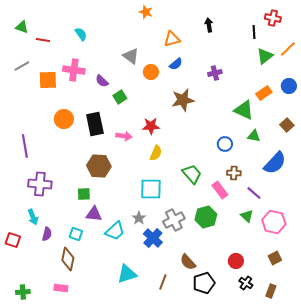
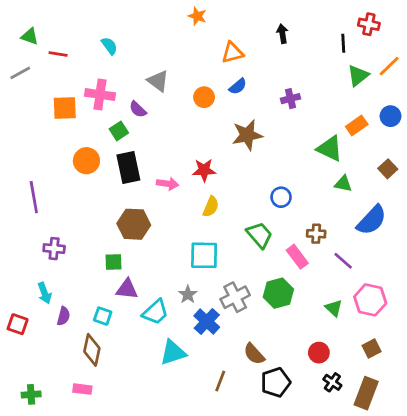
gray triangle: (131, 56) -> (158, 81), moved
gray line: (22, 66) -> (20, 73), moved
green square: (120, 97) -> (119, 131), moved
blue circle: (225, 144) -> (281, 197), moved
purple cross: (40, 184) -> (54, 249), size x0.7
green triangle: (247, 216) -> (334, 308), moved
cyan triangle: (127, 274) -> (173, 353), moved
brown rectangle: (271, 291) -> (366, 393), size x1.6

